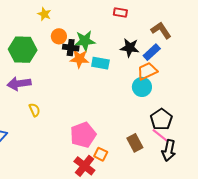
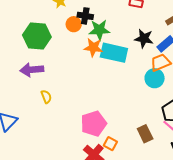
black cross: (71, 48) -> (85, 16), moved
cyan rectangle: (100, 63) -> (114, 53), size x1.5

